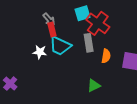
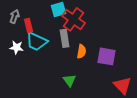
gray arrow: (49, 19) -> (15, 16), moved, turned -120
green triangle: (94, 86) -> (70, 80), turned -40

